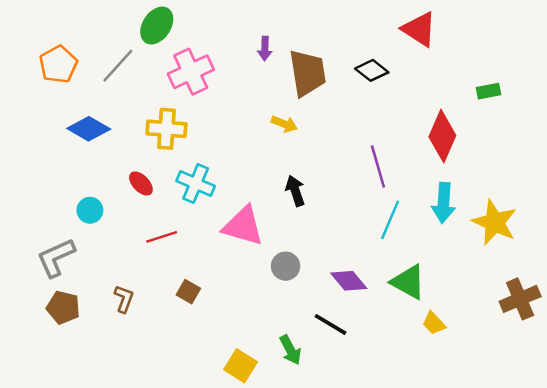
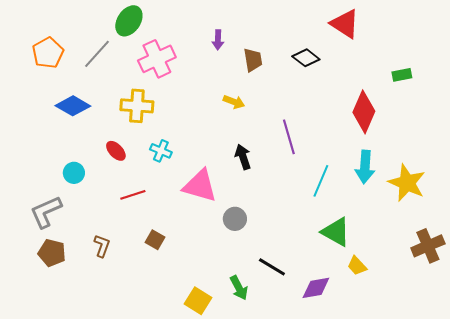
brown trapezoid: (307, 73) -> (253, 60), size x0.6
purple line: (378, 166) -> (289, 137), moved
cyan cross: (196, 183) -> (161, 151), size x0.7
purple diamond: (349, 281) -> (316, 288), moved, turned -60

